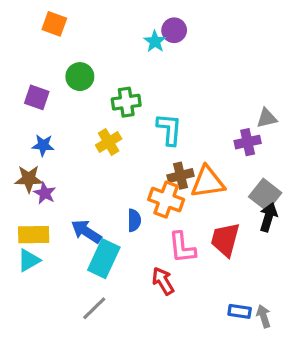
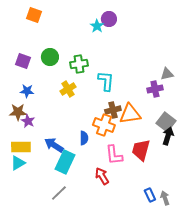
green circle: (80, 77) -> (50, 57), moved
blue rectangle: (240, 311) -> (150, 195), turned 56

